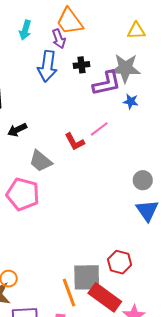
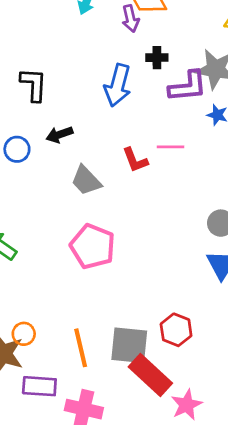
blue arrow: (47, 66) -> (118, 85), moved
pink line: (99, 129) -> (170, 147), turned 30
pink pentagon: (23, 194) -> (93, 246), moved
orange line: (69, 293) -> (81, 348), moved

